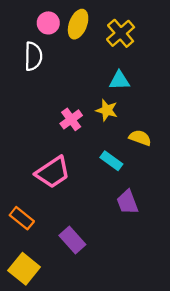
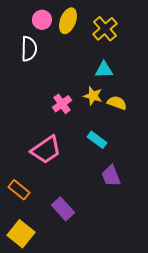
yellow semicircle: (140, 138) -> (117, 103), moved

